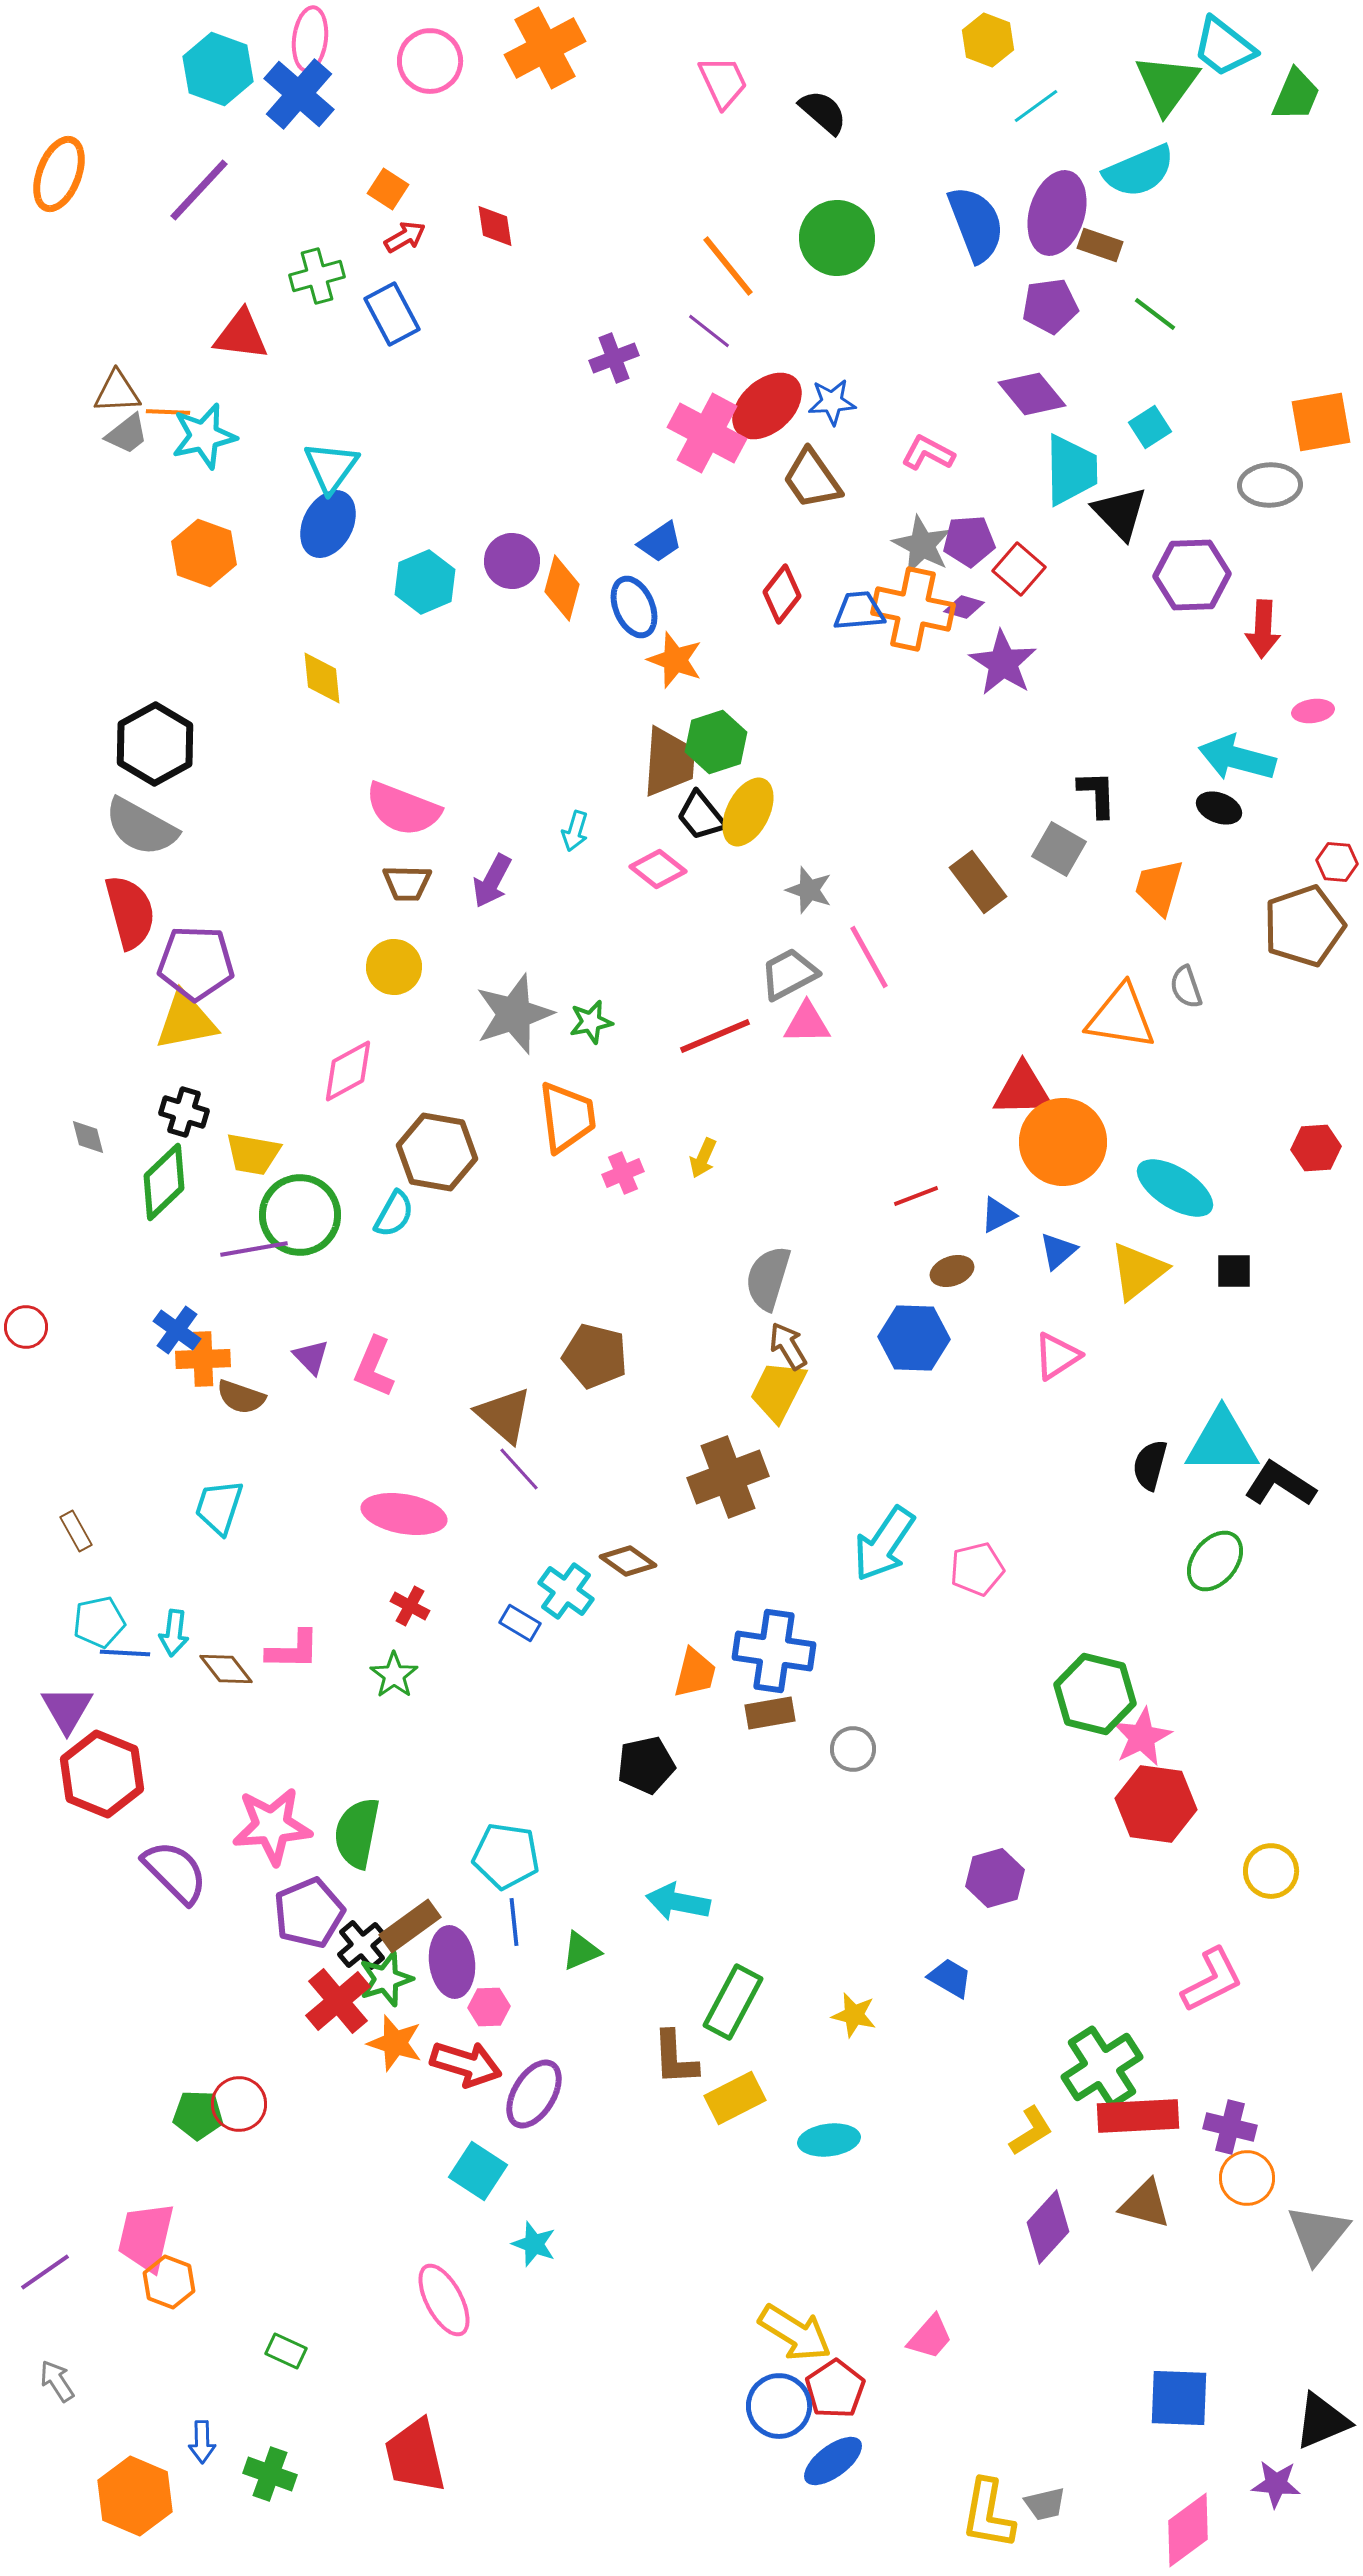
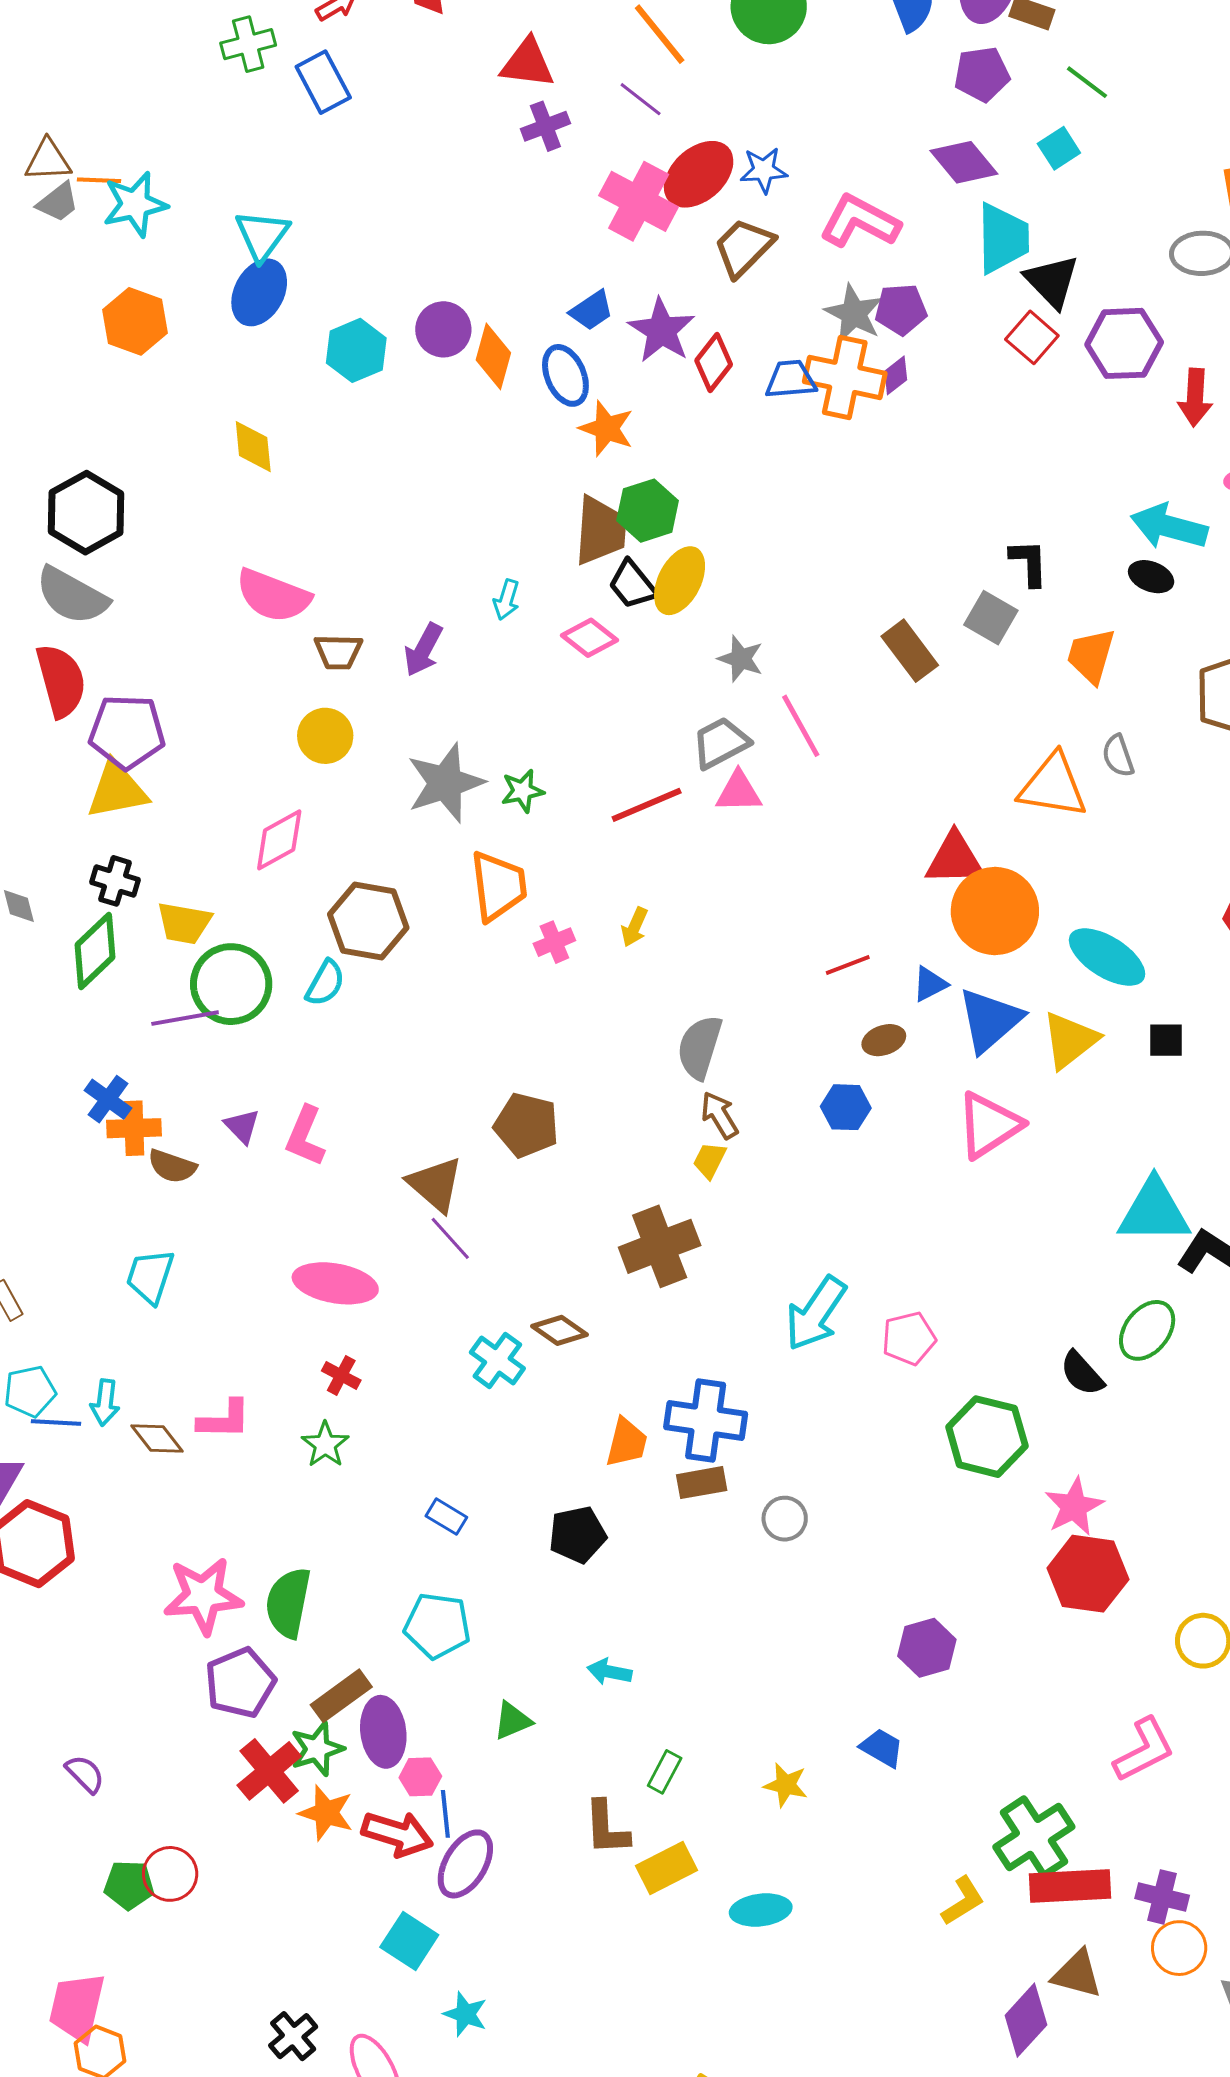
red triangle: (241, 335) -> (527, 63), moved
cyan square: (1150, 427) -> (1059, 148), moved
pink L-shape: (928, 453) -> (860, 221), size x1.5
brown trapezoid: (812, 479) -> (744, 247), turned 80
red square: (1019, 569) -> (1032, 337), moved
purple diamond: (964, 607) -> (896, 375), turned -54
purple star: (1003, 663) -> (662, 330), moved
pink semicircle: (403, 809) -> (273, 596), moved
blue triangle: (1058, 1251) -> (990, 1020), size x1.8
blue hexagon: (914, 1338) -> (846, 1107), size x0.7
pink triangle: (1057, 1356) -> (989, 1125), size x1.4
yellow trapezoid: (778, 1391) -> (710, 1160), size x0.6
black semicircle: (1150, 1465) -> (1082, 1373), moved, turned -57
blue rectangle: (520, 1623) -> (446, 1517), moved
green hexagon: (1095, 1694) -> (987, 1437), moved
purple semicircle: (175, 1872) -> (85, 1774), moved, size x0.6
cyan arrow: (678, 1902) -> (610, 1672), size x0.7
blue line: (514, 1922) -> (445, 1814), moved
black cross: (362, 1945) -> (293, 2036), moved
green rectangle: (733, 2002) -> (665, 1772), size x0.6
purple diamond: (1048, 2227) -> (1026, 2020), moved

